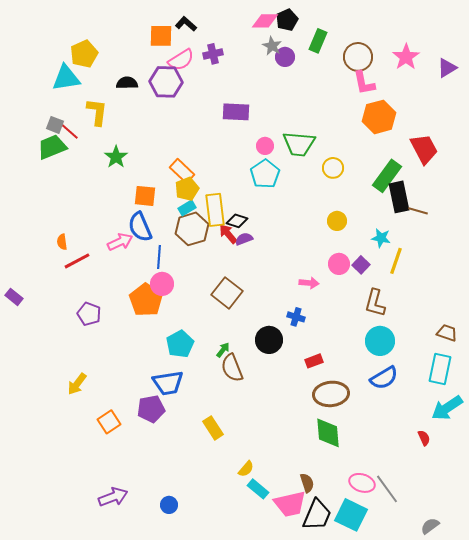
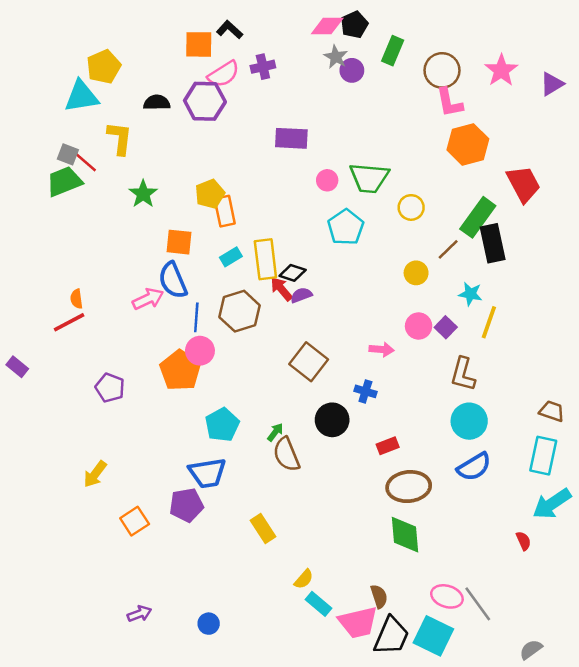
orange rectangle: (182, 171) -> (225, 211), turned 35
cyan pentagon: (265, 174) -> (346, 227), moved
yellow pentagon: (187, 189) -> (210, 194), moved
brown line: (418, 211) -> (448, 249), moved, turned -60
brown hexagon: (192, 229) -> (239, 311), moved
red line: (77, 261) -> (69, 322), moved
brown square: (227, 293) -> (309, 362), moved
purple arrow: (113, 497) -> (139, 614), size x0.7

